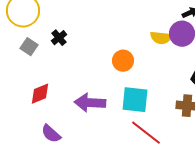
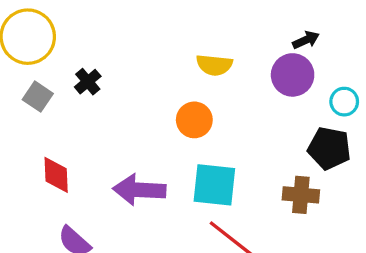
yellow semicircle: (161, 38) -> (214, 65), moved
red diamond: (40, 94) -> (56, 175), turned -70

